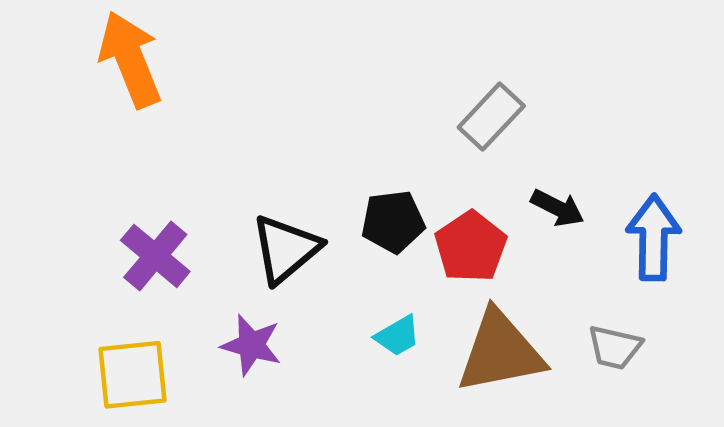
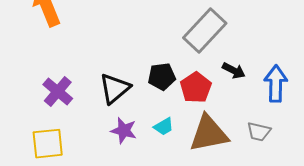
gray rectangle: (491, 117) -> (205, 31), size x1.5
purple star: (251, 345) -> (124, 131), moved

